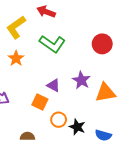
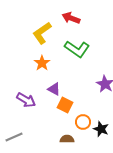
purple triangle: (53, 85) -> (54, 89), moved
brown semicircle: (27, 136) -> (67, 139), moved

